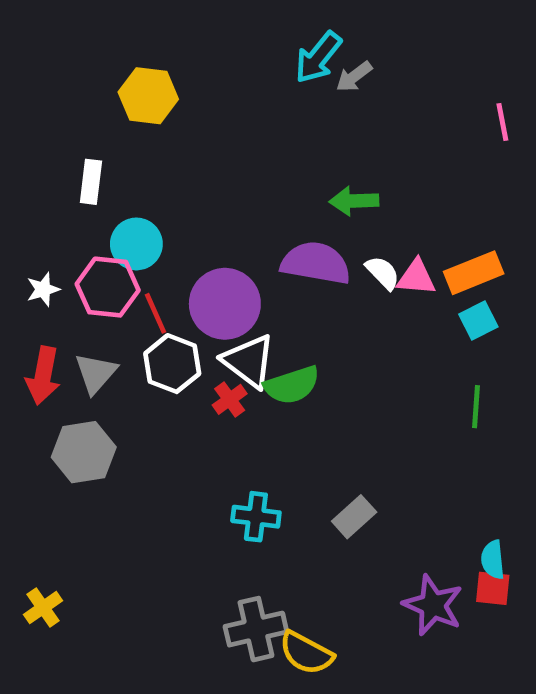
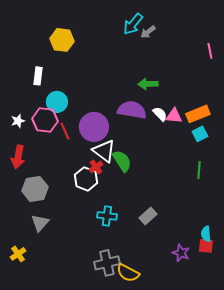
white hexagon: (172, 364) -> (86, 179), moved
gray triangle: (96, 373) -> (40, 223), moved
green semicircle: (292, 385) -> (122, 161), turned -105
purple star: (433, 605) -> (181, 253), size x0.7

